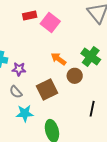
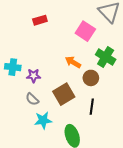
pink square: (50, 23) -> (85, 31), moved
black line: (92, 109) -> (92, 107), moved

